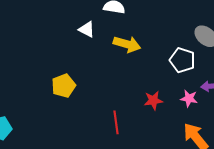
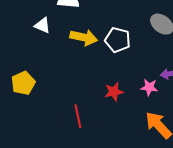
white pentagon: (182, 60) -> (118, 40), moved

